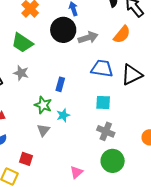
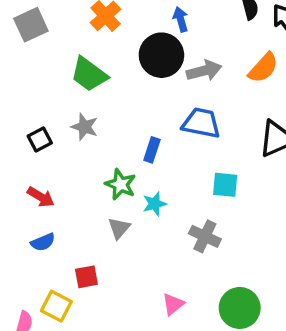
blue trapezoid: (102, 68) -> (201, 123), moved
gray cross: (106, 131) -> (205, 236), moved
red square: (26, 159) -> (86, 277), turned -32
green circle: (113, 161) -> (240, 308), moved

